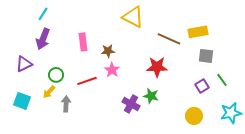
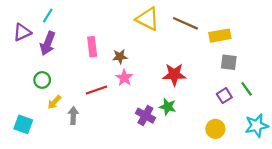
brown line: (169, 39) -> (185, 23), moved
purple triangle: (24, 64) -> (22, 32), moved
green circle: (56, 75) -> (42, 80), moved
cyan square: (22, 101) -> (23, 124), moved

